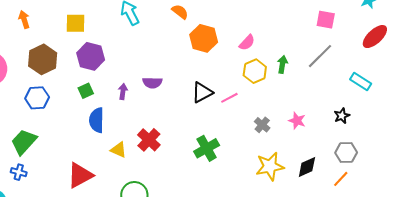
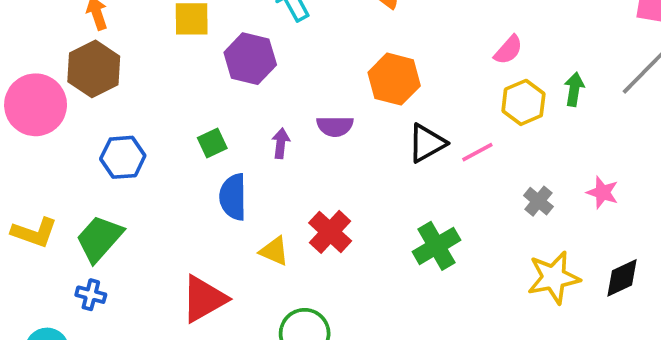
orange hexagon: (204, 38) -> (394, 79), moved
purple hexagon: (91, 56) -> (250, 59), moved
brown hexagon: (43, 59) -> (94, 69), moved

